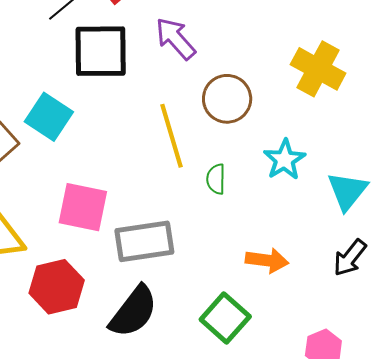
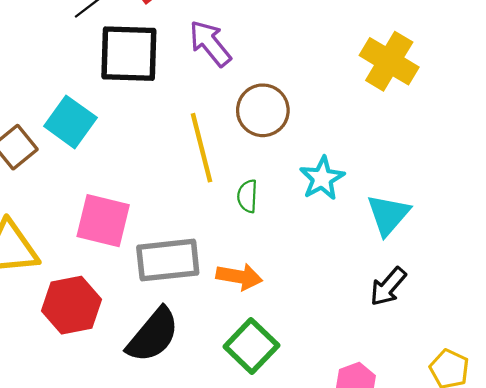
yellow cross: (318, 69) -> (389, 61), moved
orange arrow: (267, 260) -> (239, 277), moved

